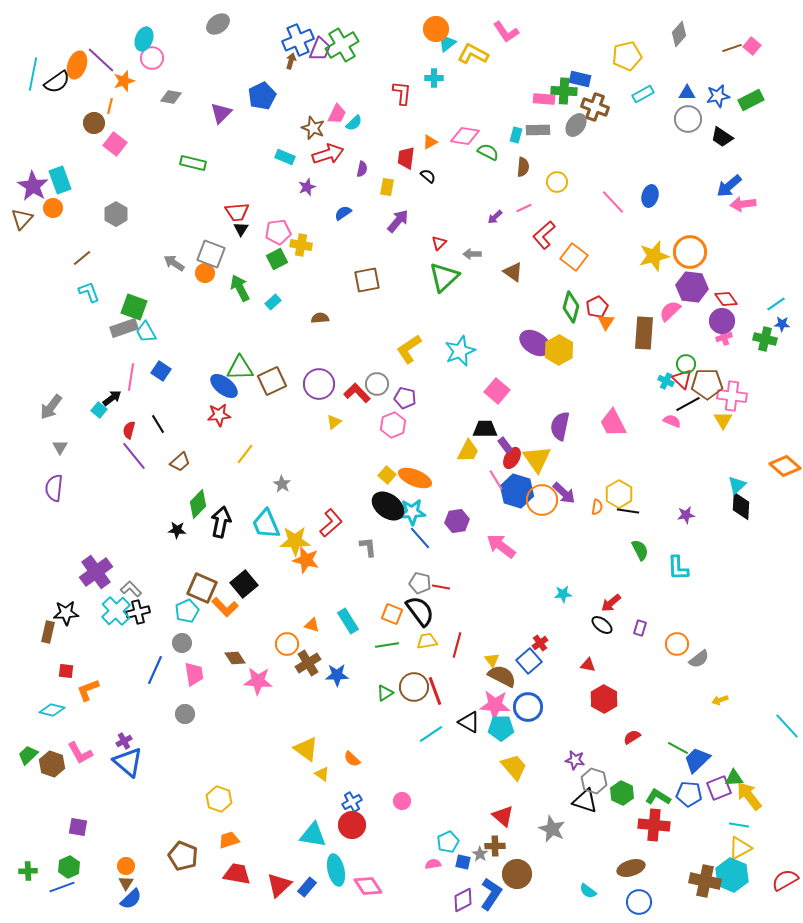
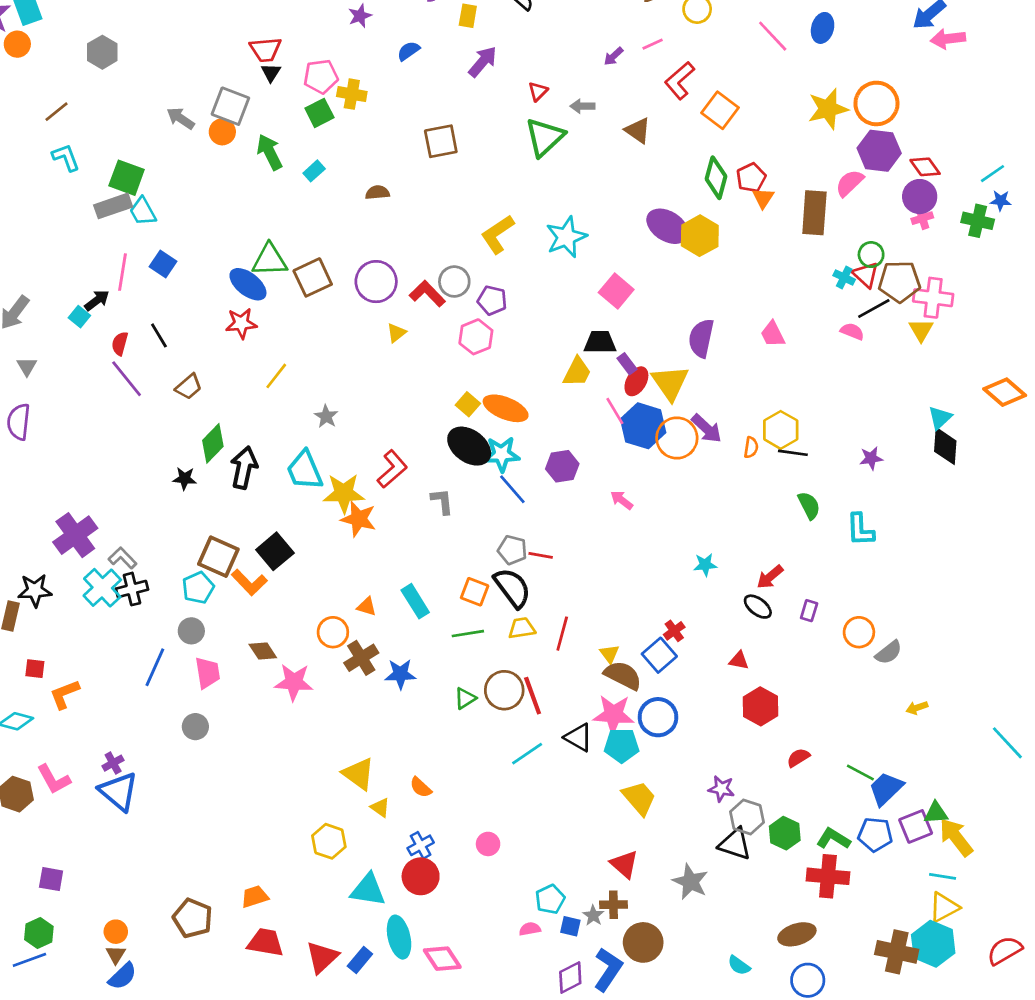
pink trapezoid: (613, 423) -> (773, 334), size x0.7
pink arrow: (501, 546) -> (622, 500), size x0.6
yellow hexagon: (219, 799) -> (329, 841), moved

